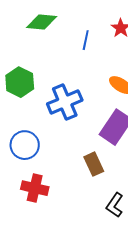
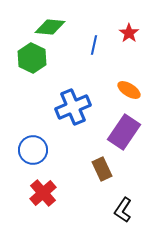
green hexagon: (20, 82) -> (32, 58), moved
red cross: (35, 188) -> (43, 193), turned 36

